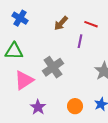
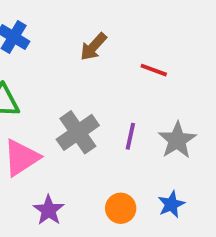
red line: (91, 24) -> (154, 70), moved
purple line: (80, 41) -> (130, 136), moved

